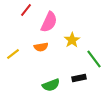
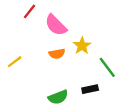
pink semicircle: (49, 22) -> (56, 25), turned 110
orange semicircle: (41, 47) -> (57, 54), moved

